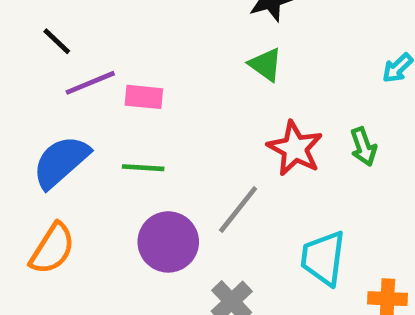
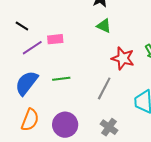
black line: (57, 41) -> (22, 26), moved
pink rectangle: (144, 97) -> (55, 39), moved
purple circle: (168, 242) -> (65, 125), moved

